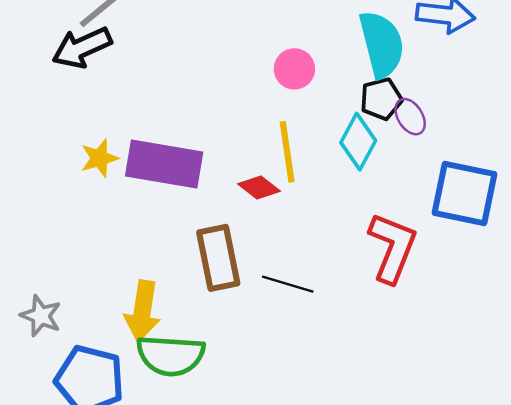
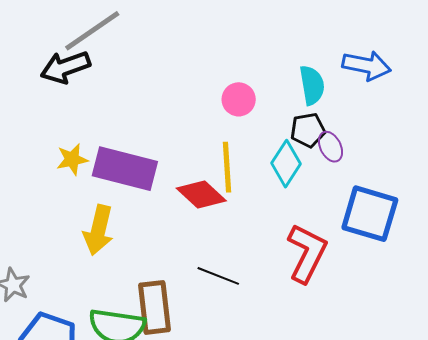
cyan semicircle: (382, 44) -> (312, 85), size x0.7
red diamond: (259, 188) -> (201, 195), size x1.4
brown rectangle: (218, 258) -> (155, 307), moved
yellow arrow: (143, 311) -> (98, 230), moved

